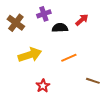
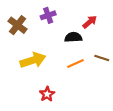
black semicircle: (60, 28) -> (73, 37), moved
brown line: (93, 81) -> (102, 58), moved

